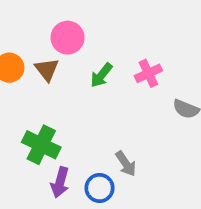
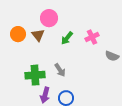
green cross: (41, 145) -> (35, 75), turned -30
gray arrow: (126, 164) -> (60, 70), moved

